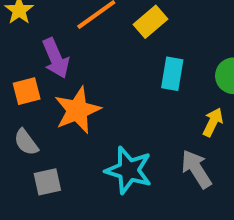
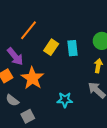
yellow rectangle: (151, 22) -> (51, 47), moved
cyan star: (129, 170) -> (65, 100), size x0.7

